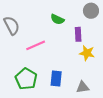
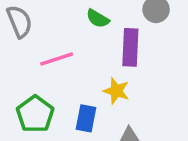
purple rectangle: (78, 34) -> (130, 47), size x1.5
yellow star: (87, 53) -> (116, 91), moved

